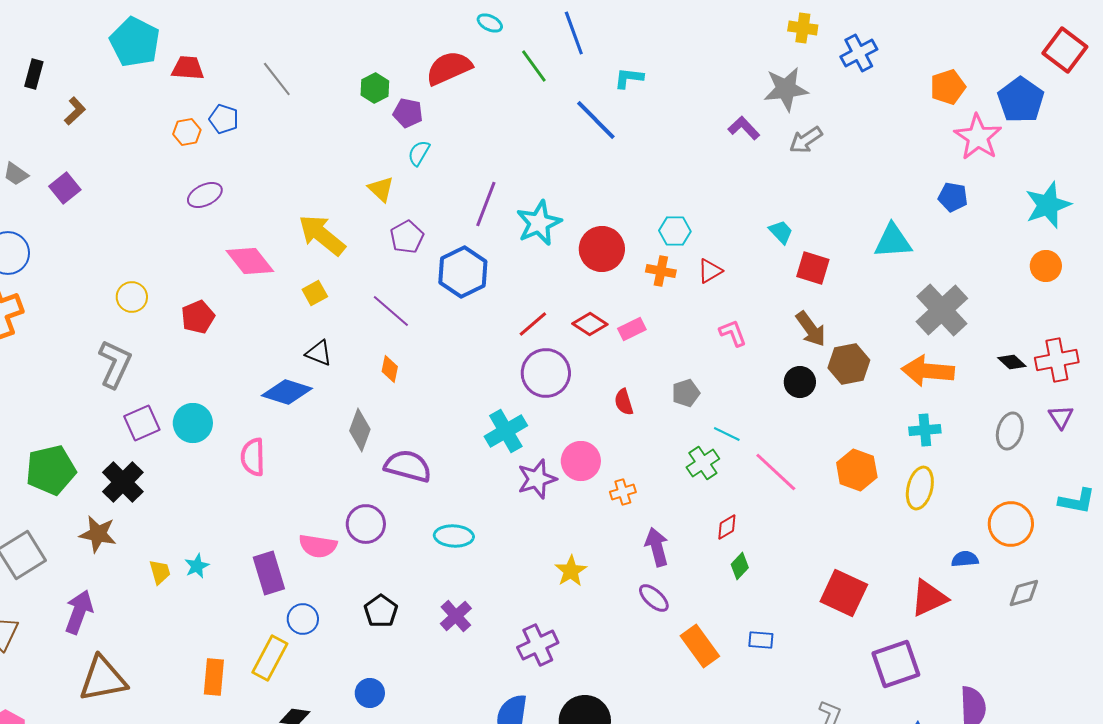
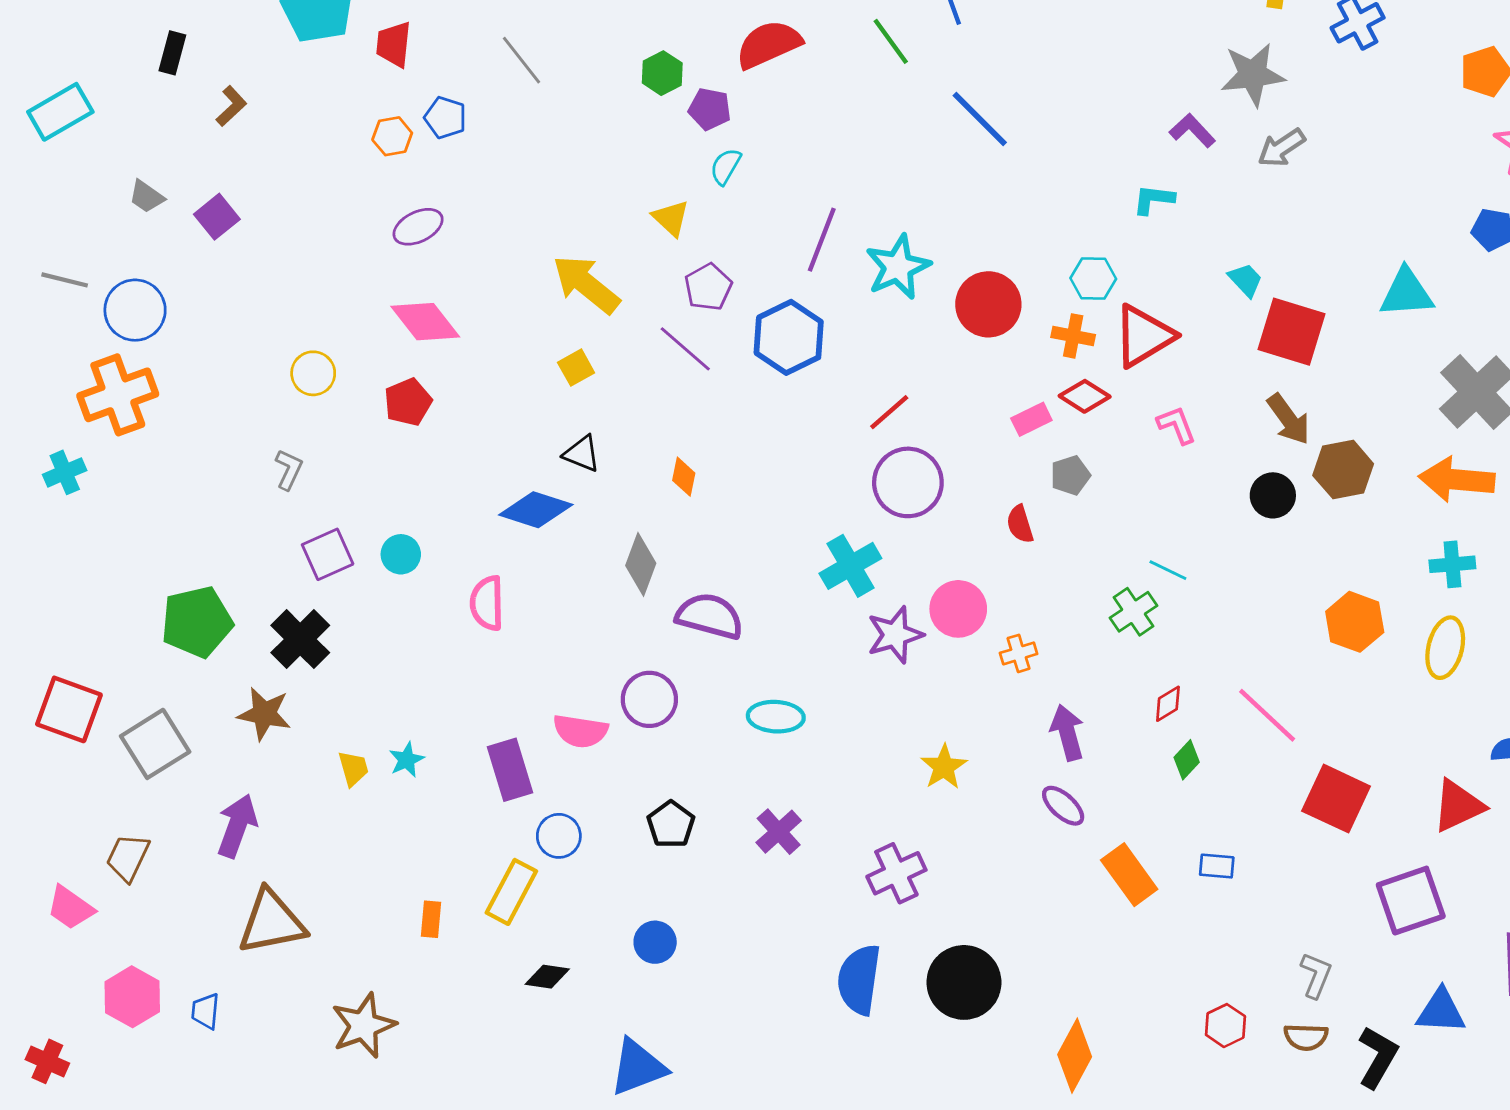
red trapezoid: (188, 68) -> (394, 44), turned -88
cyan L-shape: (629, 78) -> (1154, 199), moved
pink diamond: (250, 261) -> (425, 322), moved
red square: (813, 268) -> (1291, 332), size x1.4
red triangle: (710, 271) -> (1144, 336), size x1.8
purple line: (391, 311) -> (685, 349), moved
red diamond: (590, 324) -> (1085, 396), moved
gray L-shape: (115, 364) -> (289, 470), size x0.6
gray pentagon: (686, 393) -> (1070, 475), moved
cyan circle: (193, 423) -> (401, 554), size x0.7
pink line: (776, 472) -> (1267, 715), moved
orange rectangle: (214, 677) -> (431, 919), size x0.7

